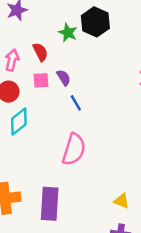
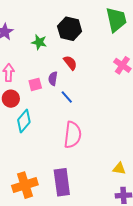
green star: (68, 33) -> (39, 42), moved
red semicircle: (40, 52) -> (70, 63), moved
purple semicircle: (64, 78) -> (53, 79), turned -128

